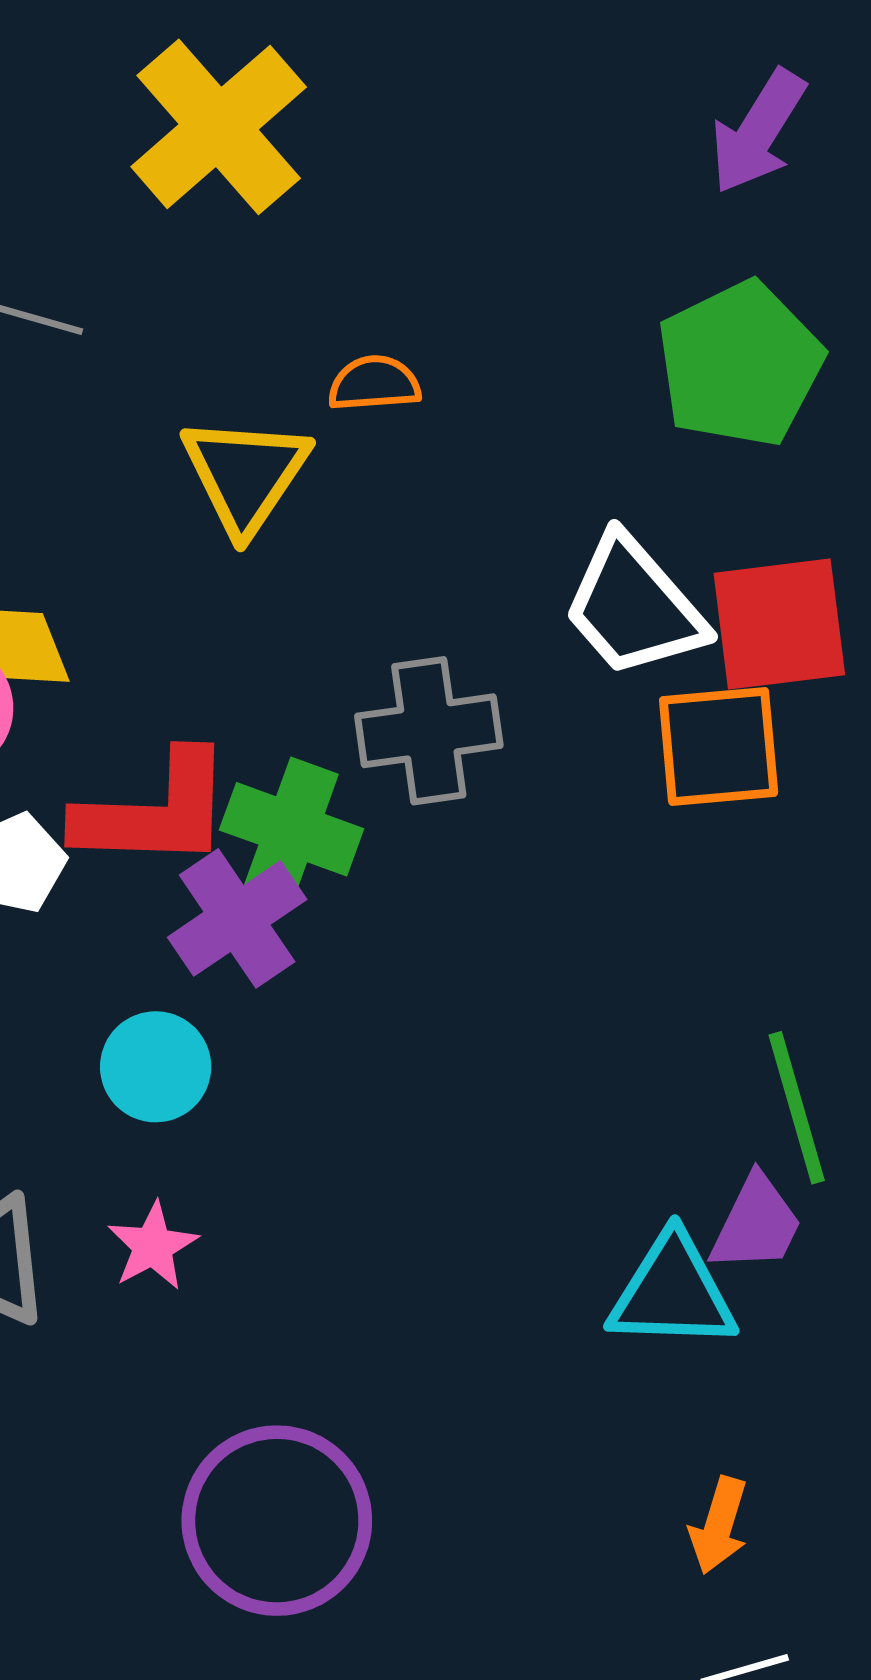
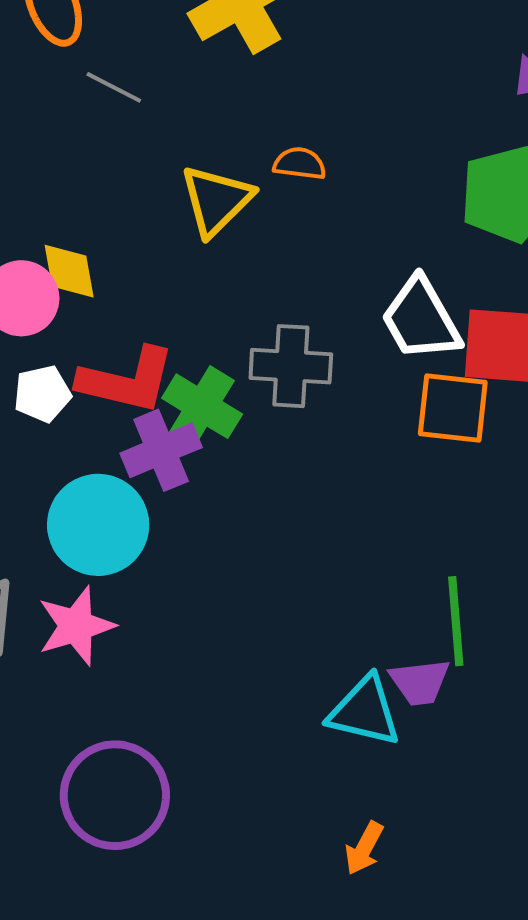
cyan circle: (156, 1067) -> (98, 525), size x1.6
purple trapezoid: (756, 1224) -> (420, 682), turned 46
pink star: (153, 1246) -> (76, 626), size x1.5

